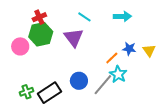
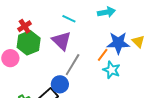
blue star: (129, 49) -> (118, 43), size x1.6
blue circle: (79, 81) -> (60, 84), moved
gray line: (103, 85) -> (73, 65), moved

